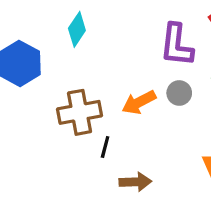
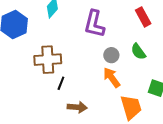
purple L-shape: (177, 45) -> (94, 24), moved
orange arrow: (139, 102) -> (112, 78), moved, turned 75

